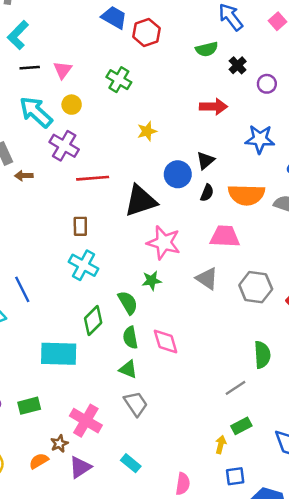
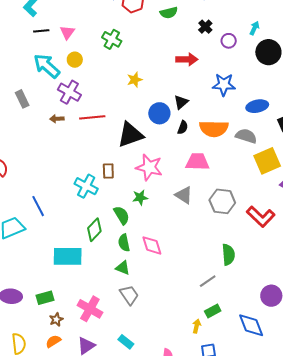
green semicircle: (207, 49) -> (169, 13), moved
brown arrow: (24, 176) -> (57, 119), moved
brown rectangle: (80, 226) -> (108, 171), moved
brown star: (59, 444) -> (56, 319), moved

